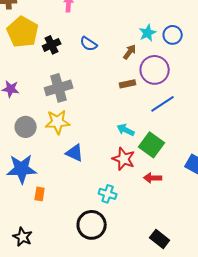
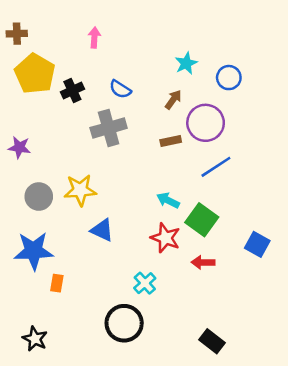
cyan star: (148, 33) -> (186, 63), moved
gray cross: (59, 88) -> (109, 128), moved
cyan cross: (108, 194) -> (145, 283), turned 30

